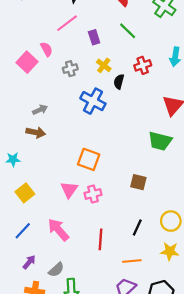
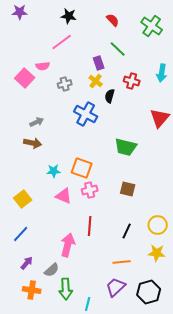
purple rectangle: (94, 37) -> (99, 63), moved
pink semicircle: (46, 49) -> (43, 66), turned 112
red cross: (143, 65) -> (132, 81), turned 35
green trapezoid: (160, 141) -> (126, 147), moved
cyan star: (13, 159) -> (54, 171), moved
pink triangle: (69, 190) -> (64, 196), turned -42
pink cross: (93, 194) -> (90, 190), moved
pink arrow: (58, 230) -> (68, 245), moved, turned 55
red line: (101, 239) -> (90, 226), moved

